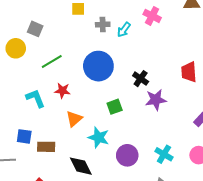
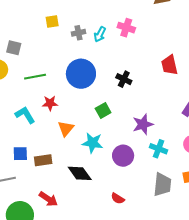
pink cross: (152, 16) -> (126, 28), moved
green line: (52, 61) -> (35, 77), turned 30
purple star: (156, 100) -> (143, 124), moved

